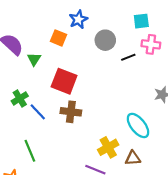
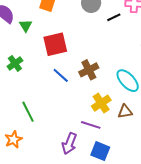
red square: (64, 81) -> (55, 44), turned -30
blue line: (38, 112) -> (61, 75), moved
brown cross: (71, 112) -> (89, 70), moved, turned -30

